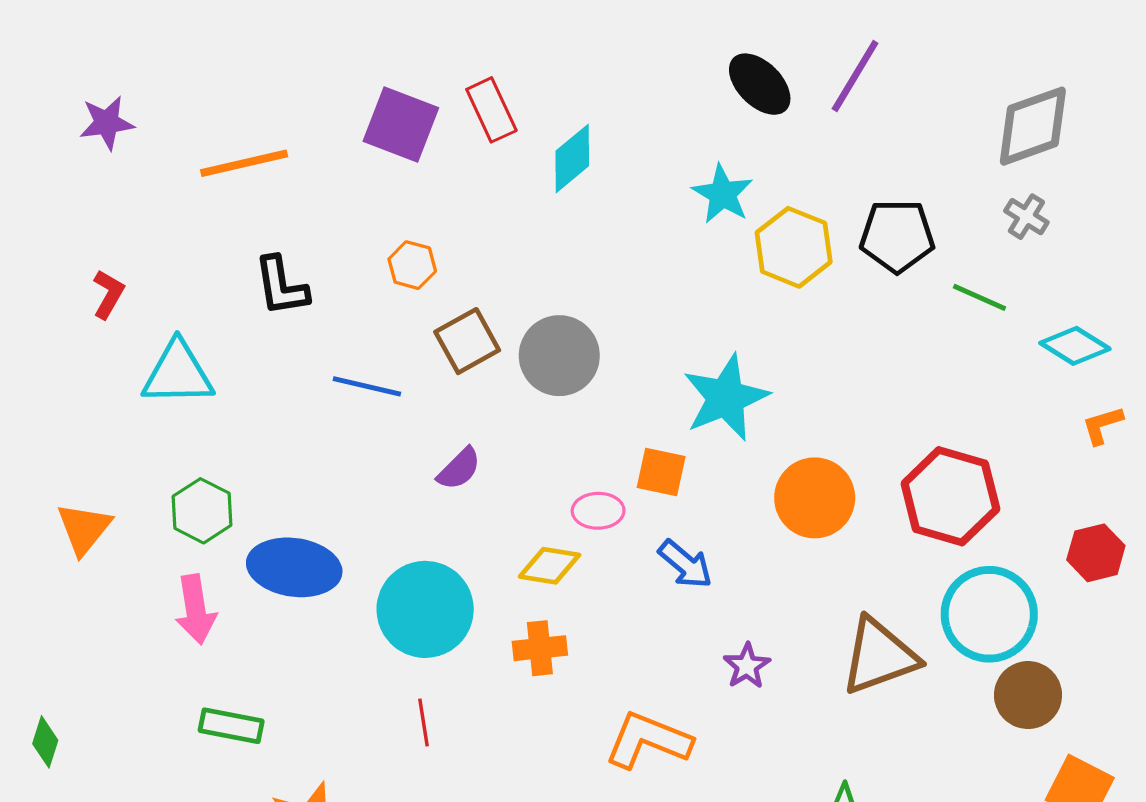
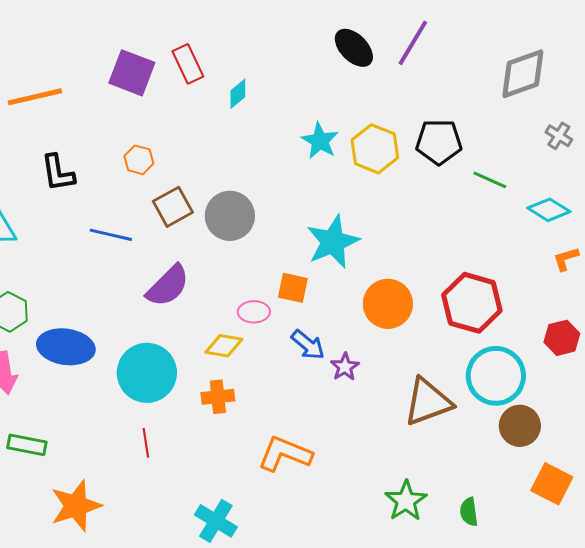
cyan diamond: (572, 158) -> (238, 94), size x0.7
cyan star: (723, 194) -> (320, 141), moved
gray cross: (1026, 217) -> (559, 136), moved
purple semicircle: (459, 469) -> (168, 286), size x1.6
purple star: (747, 666) -> (345, 367), moved

